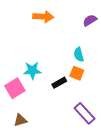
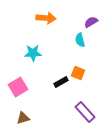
cyan semicircle: (79, 55) -> (80, 40), moved
cyan star: (32, 70) -> (33, 53), moved

